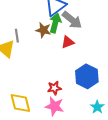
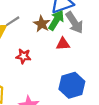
gray line: (17, 36) -> (13, 21), turned 48
red star: (54, 88) -> (23, 56), moved

